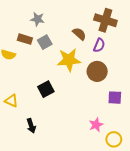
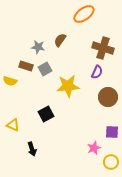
brown semicircle: (79, 34) -> (60, 40), moved, turned -96
brown circle: (97, 71) -> (108, 97), moved
purple square: (115, 98) -> (112, 132), moved

